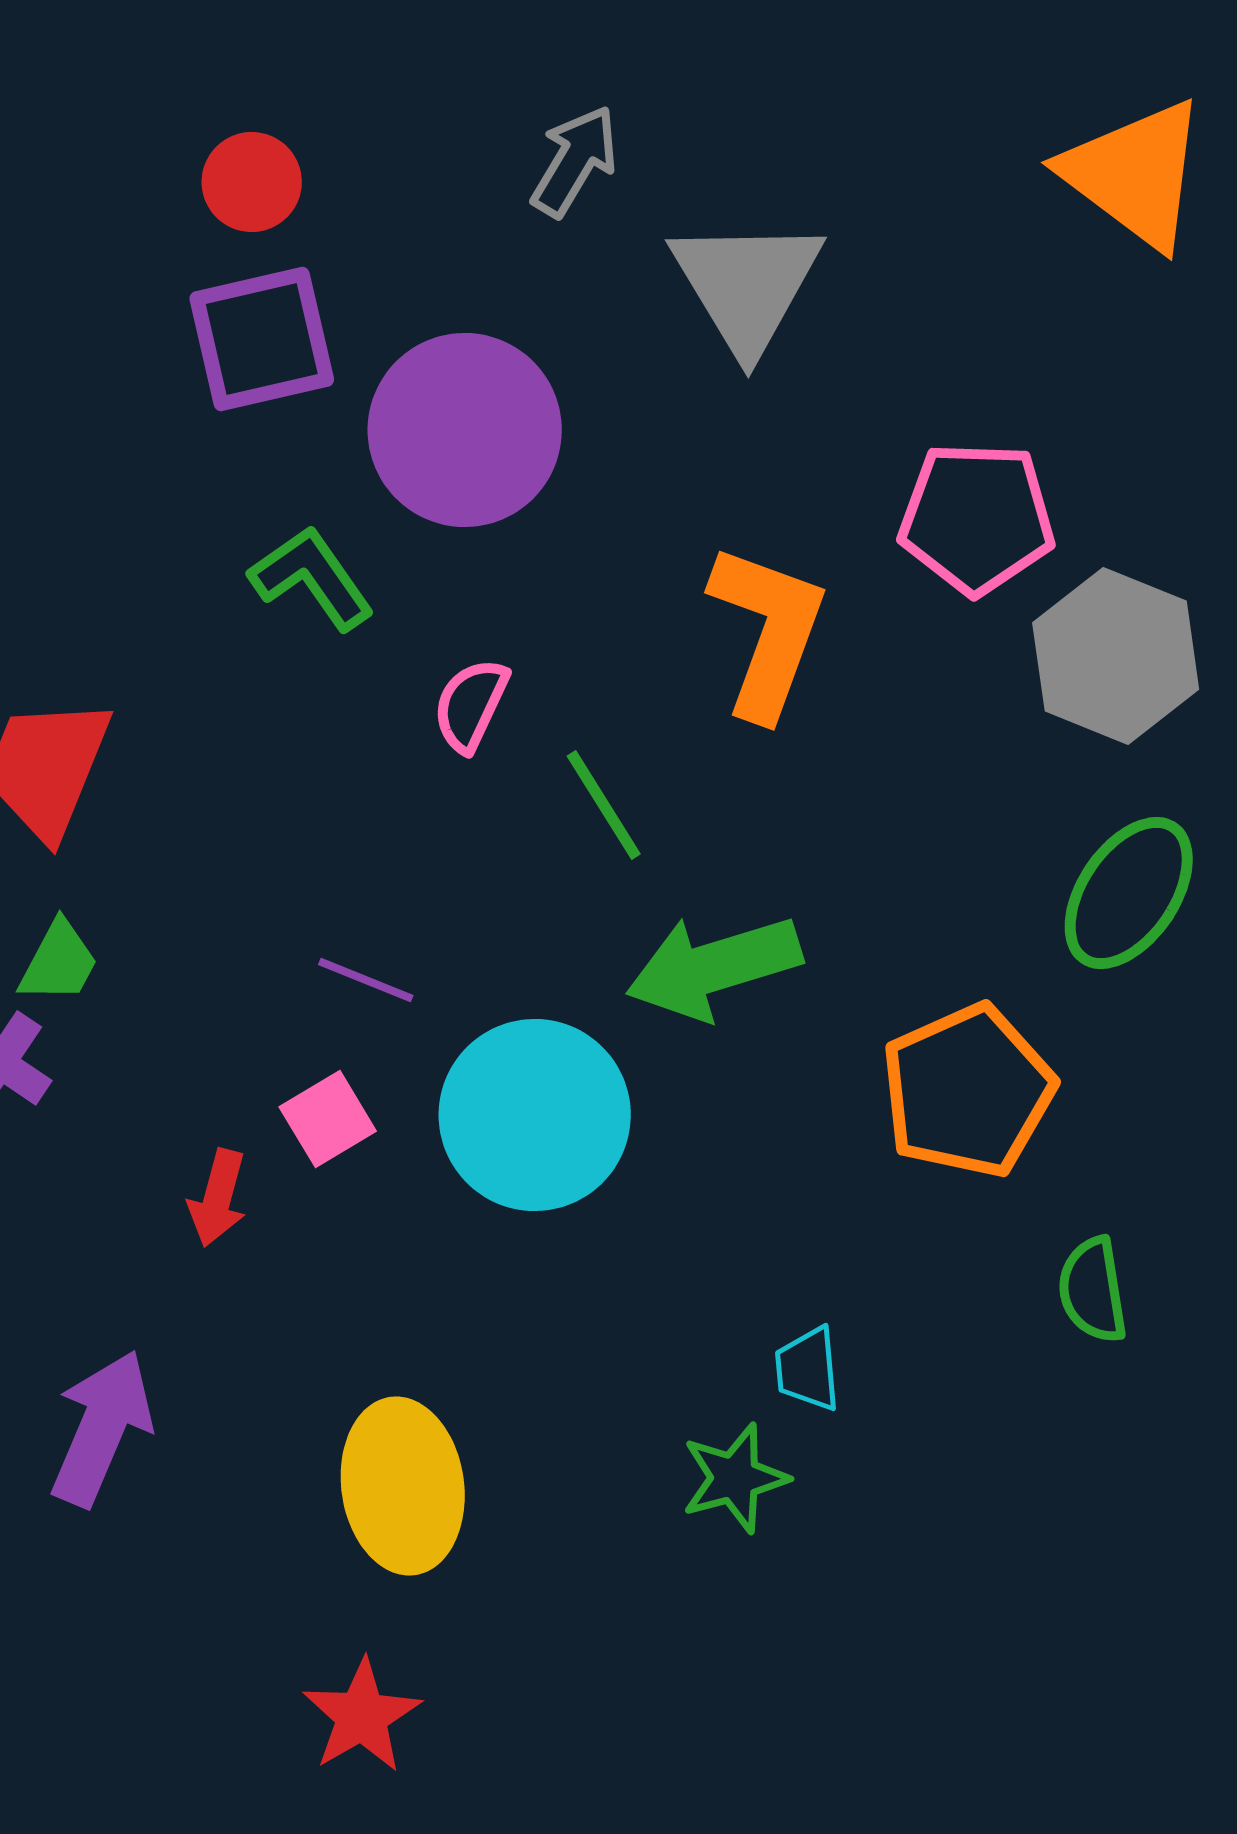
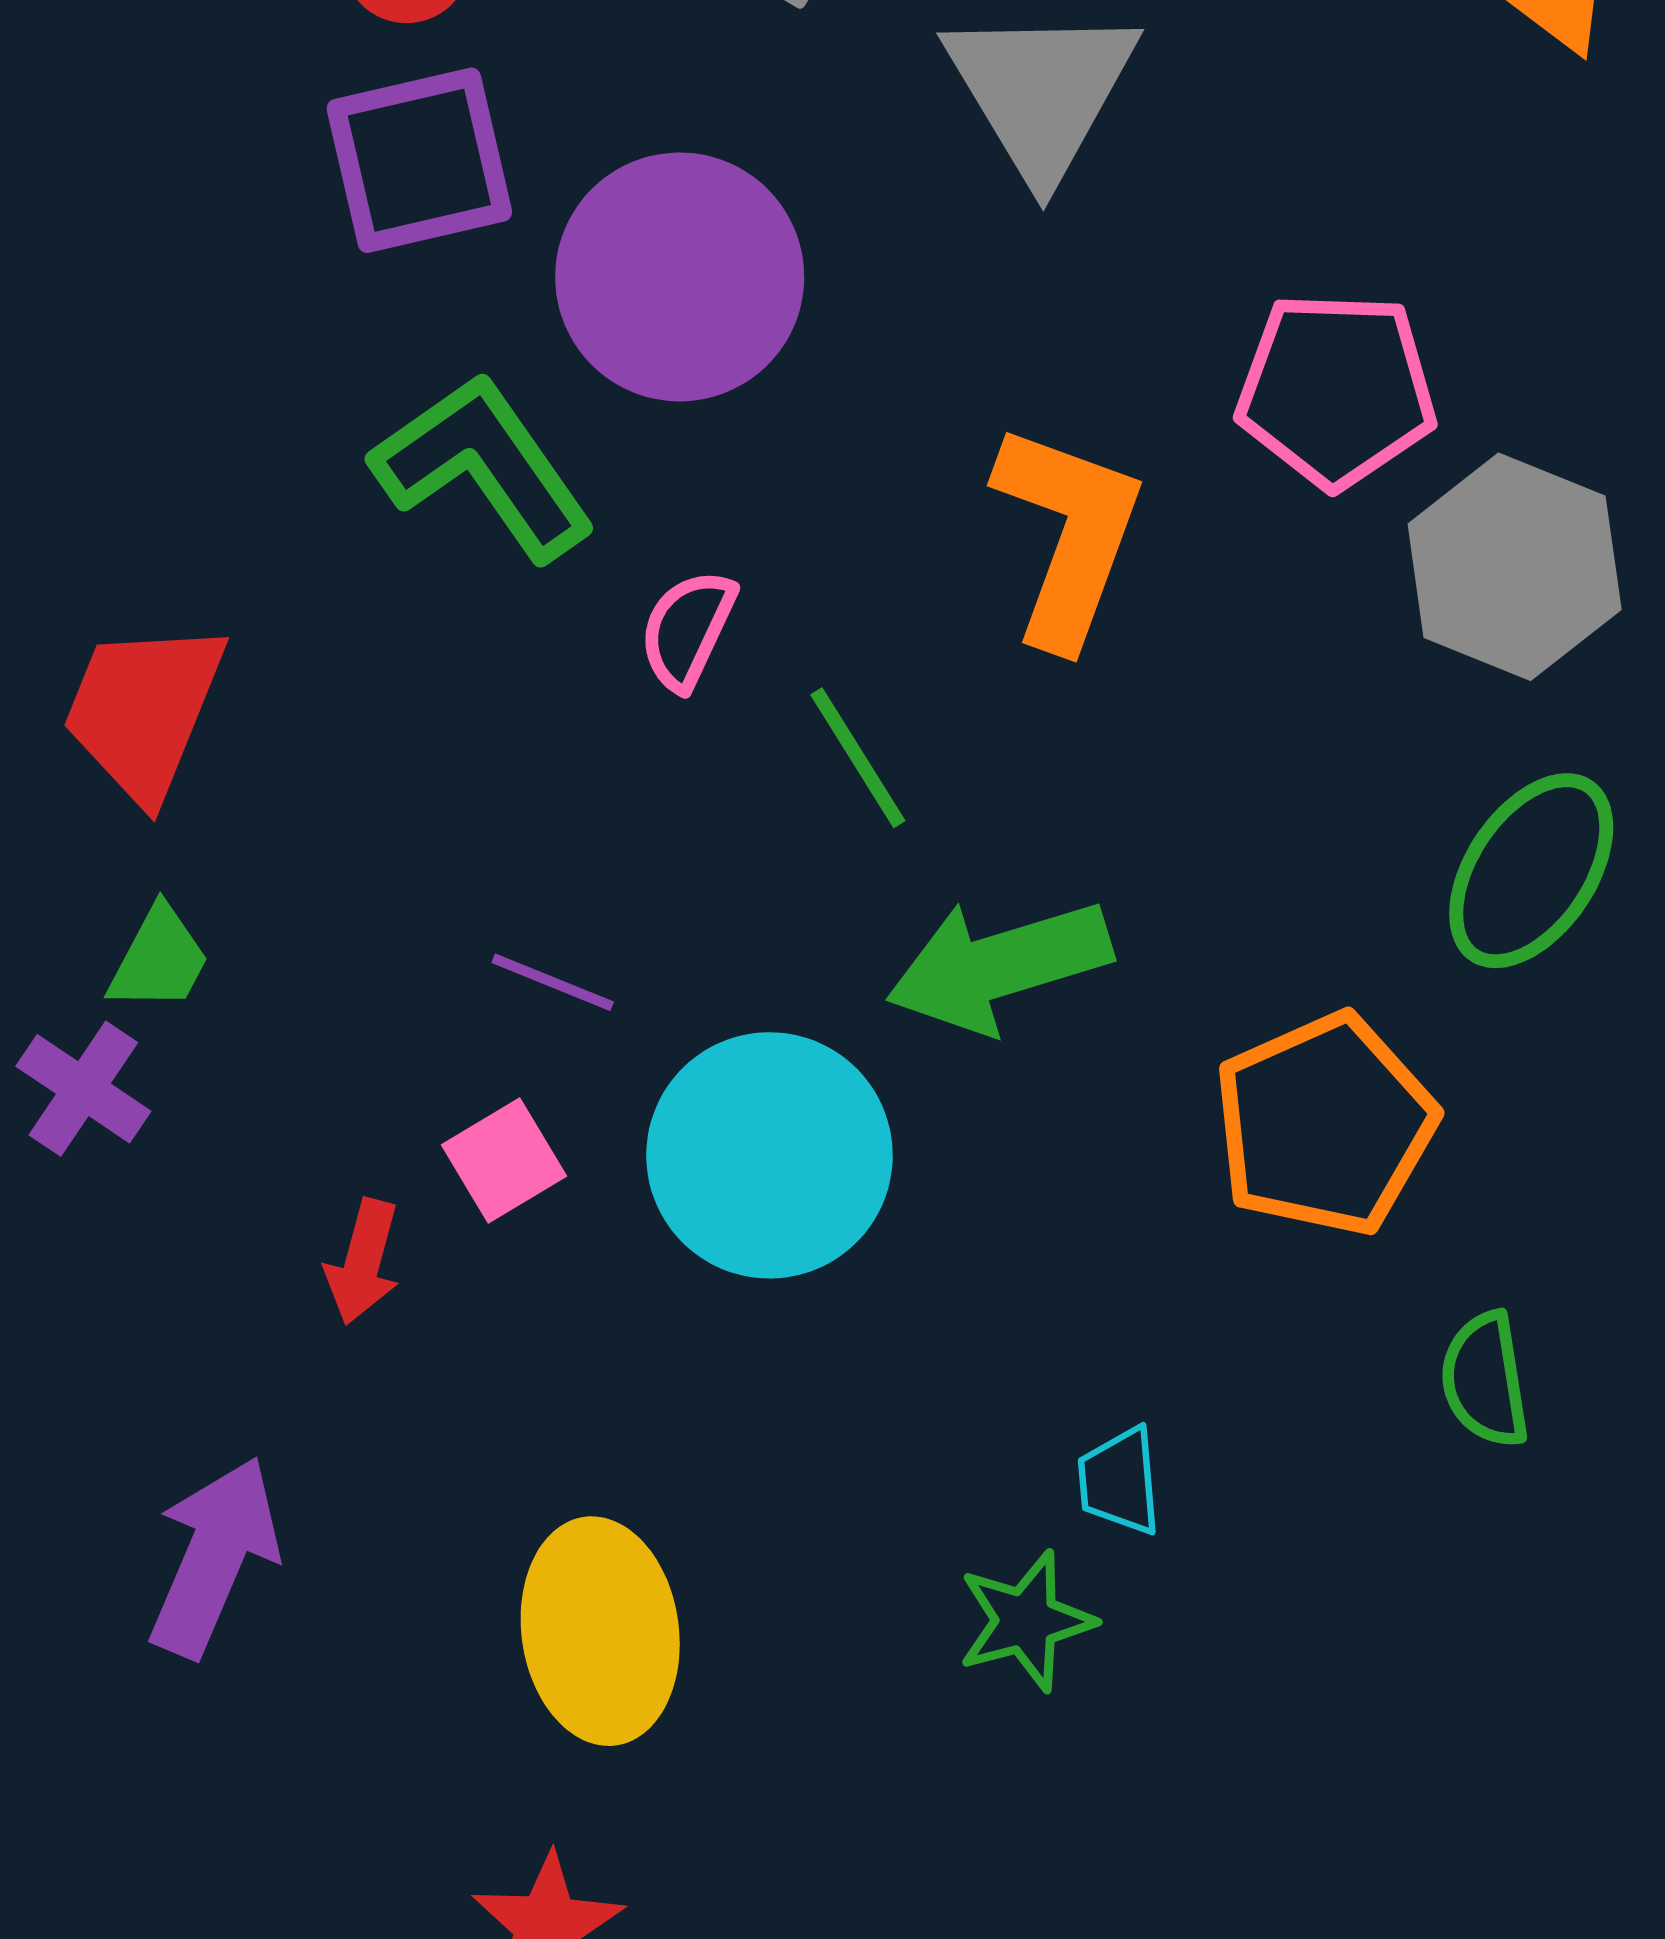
green L-shape: (312, 578) -> (483, 467), size x1.4

